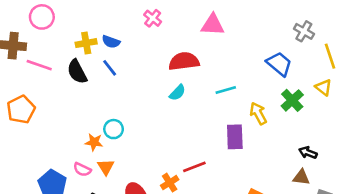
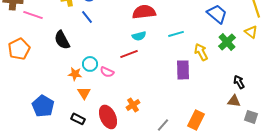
black semicircle: (77, 72) -> (62, 40), moved
cyan semicircle: (177, 93) -> (139, 36), turned 32
black arrow: (308, 153) -> (239, 82), turned 40
red line: (194, 167) -> (129, 54), moved
pink semicircle: (82, 170) -> (107, 72), moved

